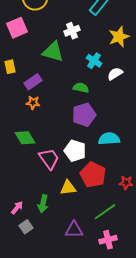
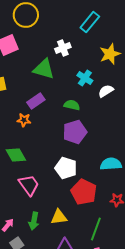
purple rectangle: (33, 82) -> (36, 101), moved
cyan semicircle: (109, 139) -> (111, 164), moved
pink trapezoid: (49, 159) -> (29, 185), moved
yellow triangle: (68, 188) -> (59, 217), moved
green line: (105, 212) -> (96, 229), turned -35

